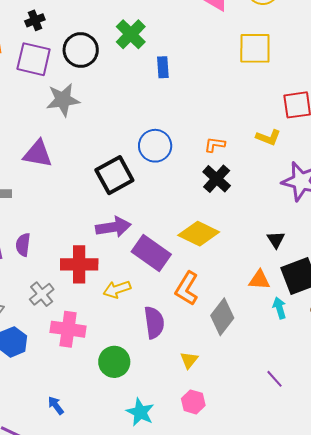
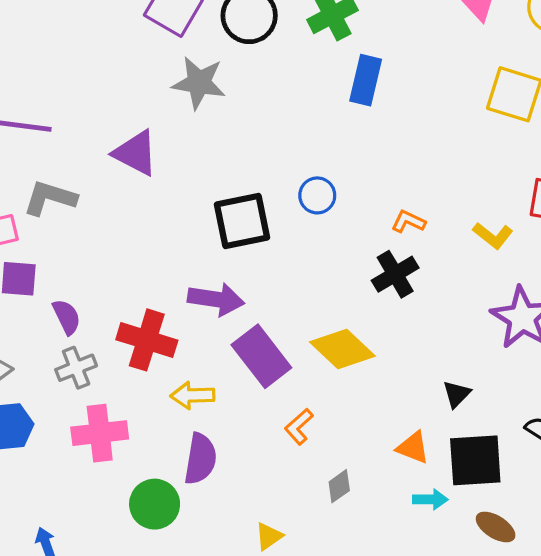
blue rectangle: (163, 67) -> (366, 80), size x1.4
blue circle: (155, 146) -> (317, 195), size x0.7
purple semicircle: (23, 245) -> (67, 317), moved, turned 130
orange L-shape: (187, 288) -> (299, 427), size x0.7
cyan arrow: (279, 308) -> (430, 499), turned 90
gray diamond: (222, 317) -> (339, 486), size x0.6
purple semicircle: (154, 322) -> (200, 459), moved
pink cross: (68, 329) -> (100, 433), turned -32

